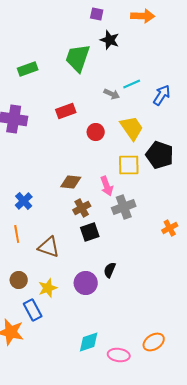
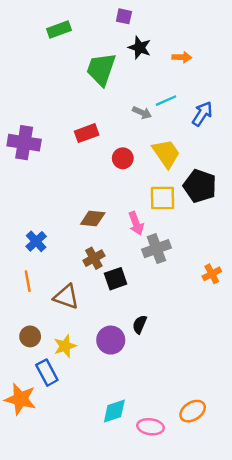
orange arrow: (143, 16) -> (182, 57), moved, size x0.7
green rectangle: (28, 69) -> (59, 29), moved
brown cross: (82, 208) -> (94, 258), moved

